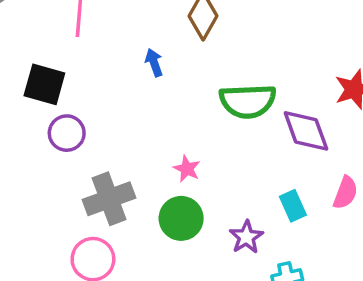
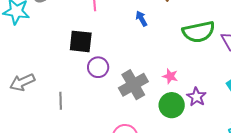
gray cross: (109, 199) -> (133, 85), moved
purple star: (246, 237) -> (197, 97), moved

